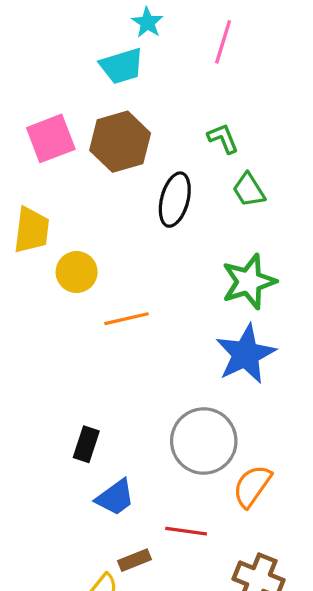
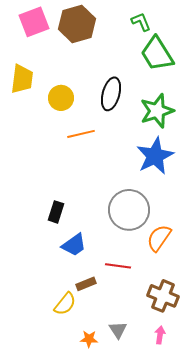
green trapezoid: (249, 190) -> (157, 54), size x1.6
black ellipse: (175, 200) -> (111, 94), moved
yellow circle: (77, 272) -> (61, 98), moved

